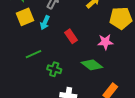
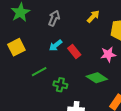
yellow square: (25, 17) -> (16, 47), moved
cyan arrow: (45, 23) -> (56, 45), moved, turned 32

